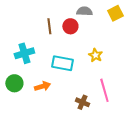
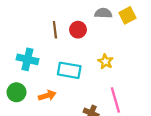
gray semicircle: (84, 11) -> (103, 13), moved
cyan cross: (24, 53) -> (27, 59), turned 30

